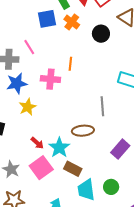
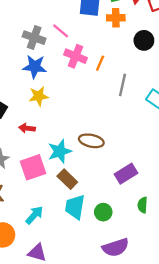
orange cross: (72, 22) -> (116, 18), turned 35
pink line: (29, 47) -> (61, 31), turned -35
pink cross: (50, 79) -> (76, 56), moved
gray line: (102, 106) -> (122, 85), moved
red arrow: (37, 143) -> (27, 128), moved, turned 128

